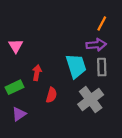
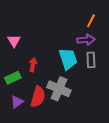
red semicircle: (51, 95) -> (38, 97), moved, size x1.5
gray cross: (91, 100) -> (59, 89), moved, turned -30

